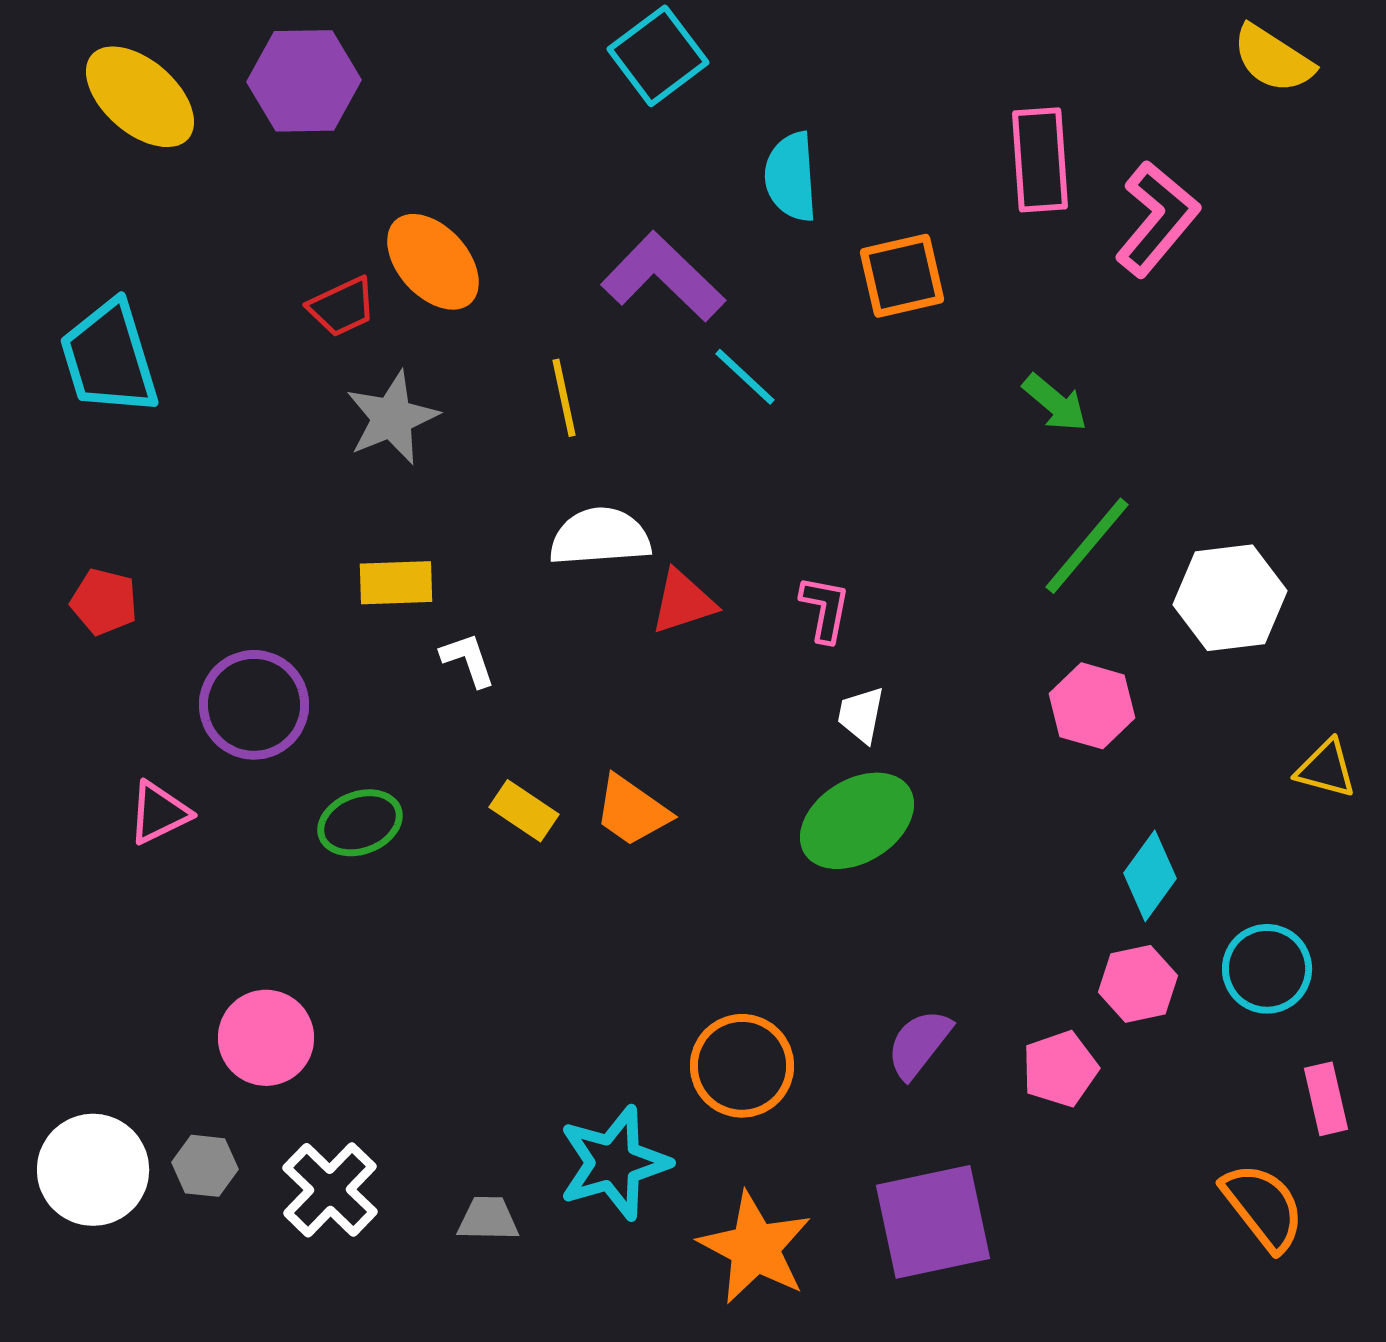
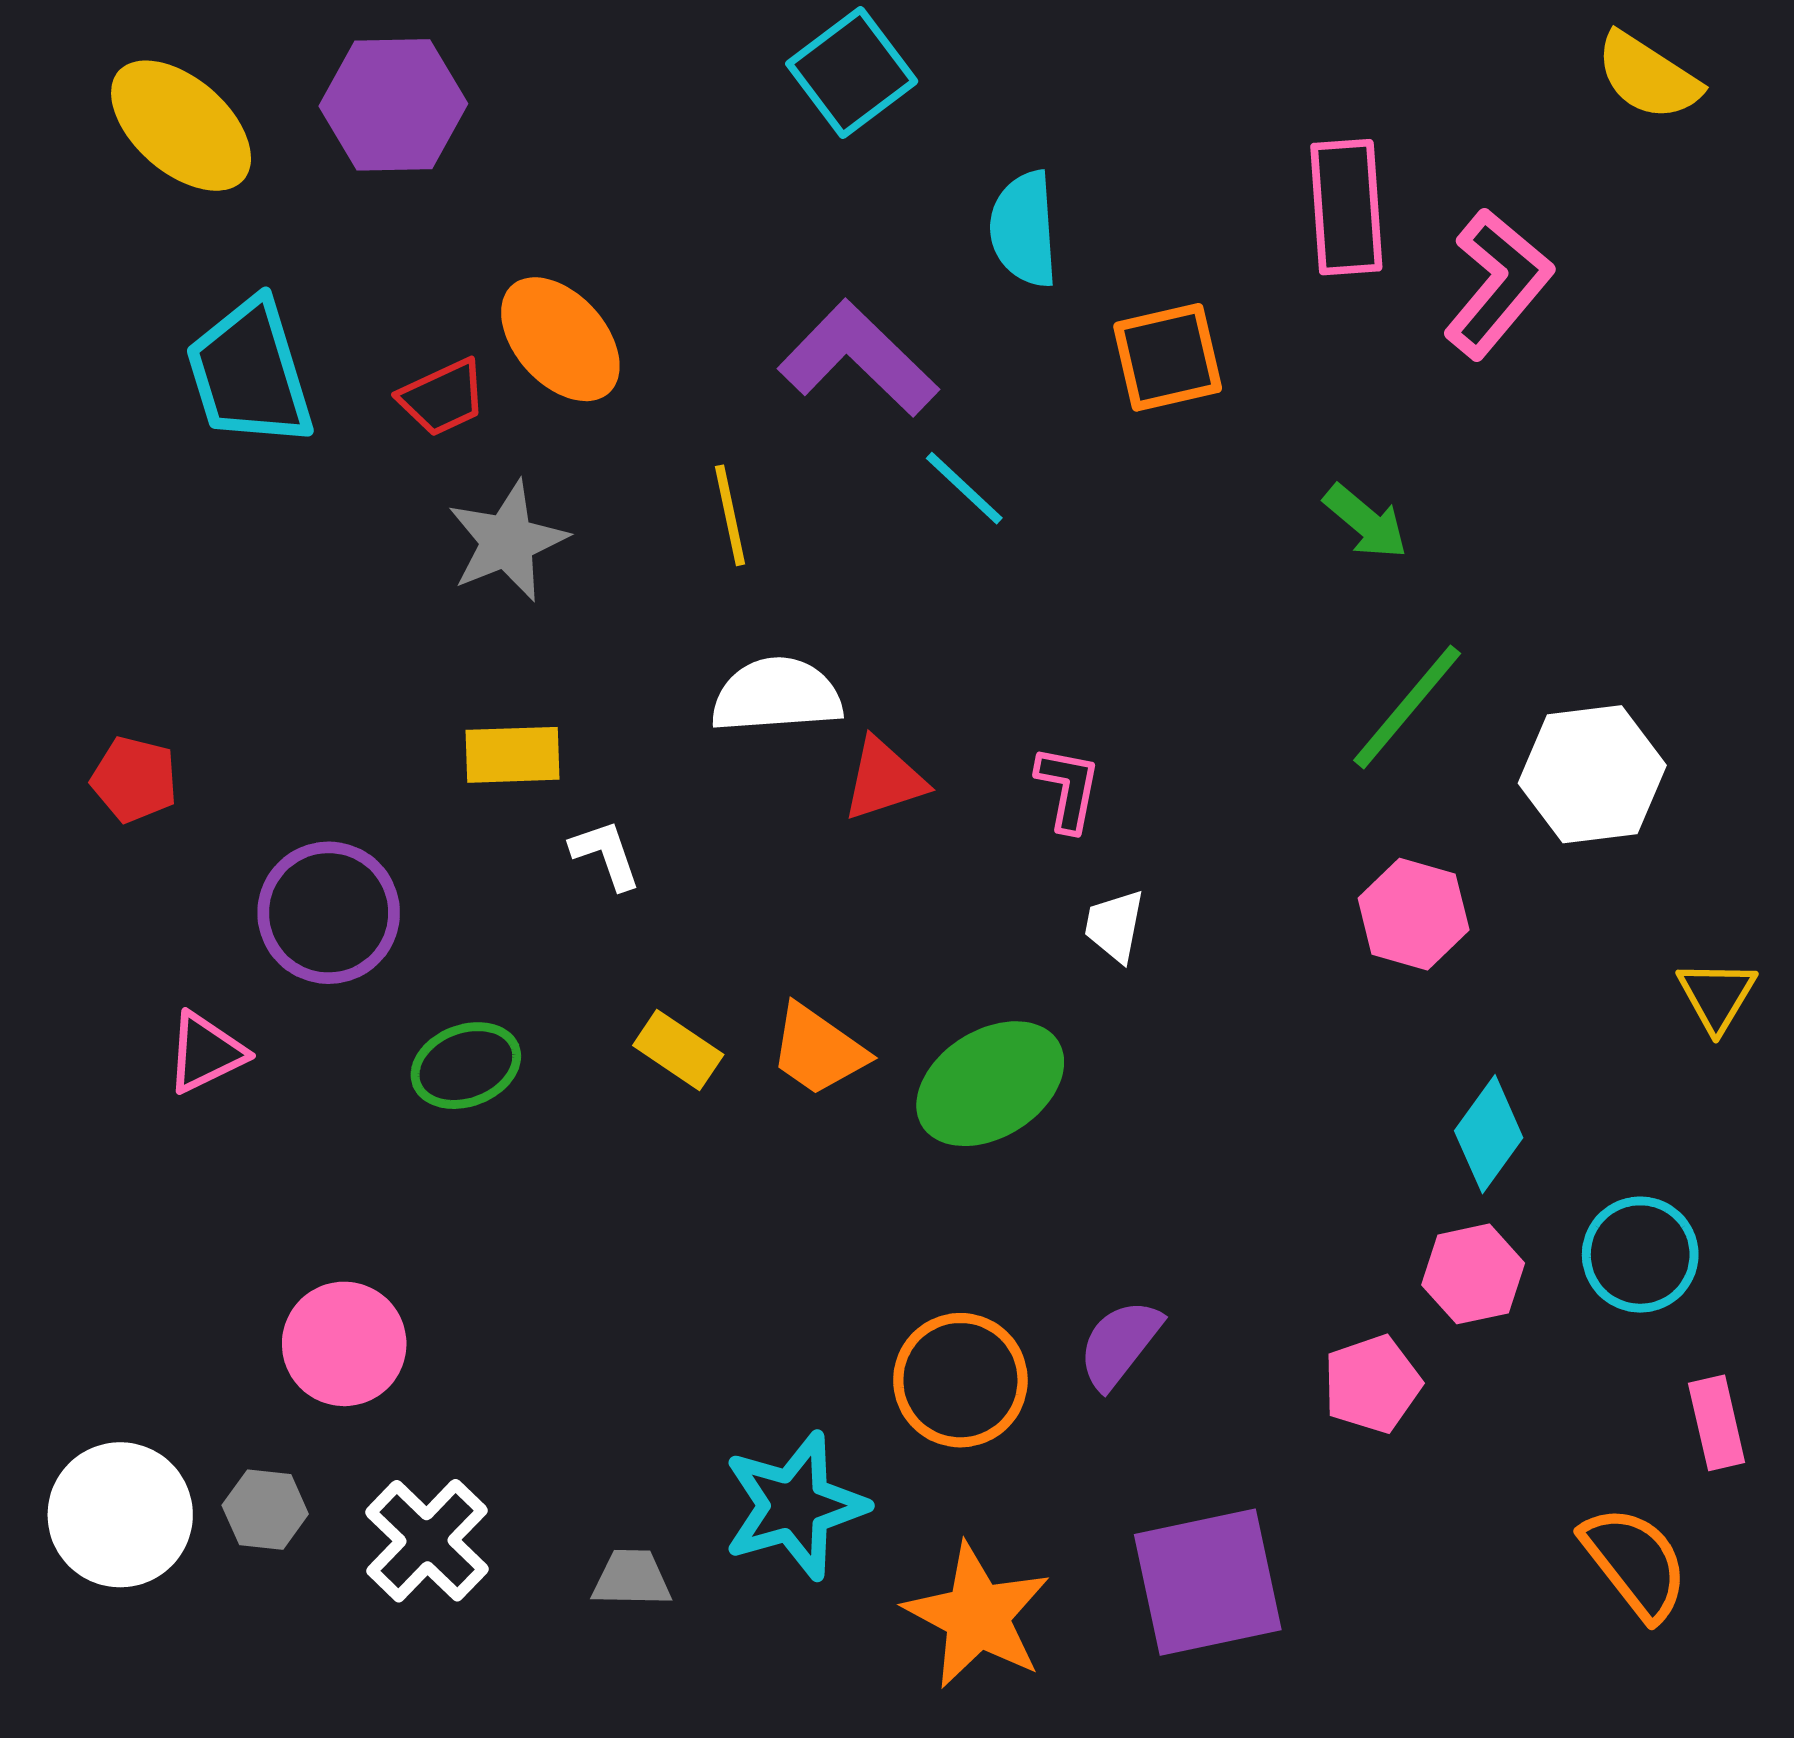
cyan trapezoid: (109, 358) -> (250, 373), moved
yellow triangle: (1326, 769) -> (1717, 996), turned 46
green ellipse: (857, 821) -> (990, 1084), moved
purple semicircle: (919, 1044) -> (1120, 1344), moved

